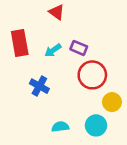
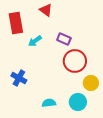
red rectangle: (20, 43) -> (16, 23), moved
cyan arrow: (53, 50) -> (35, 41), moved
blue cross: (39, 86) -> (19, 78), moved

